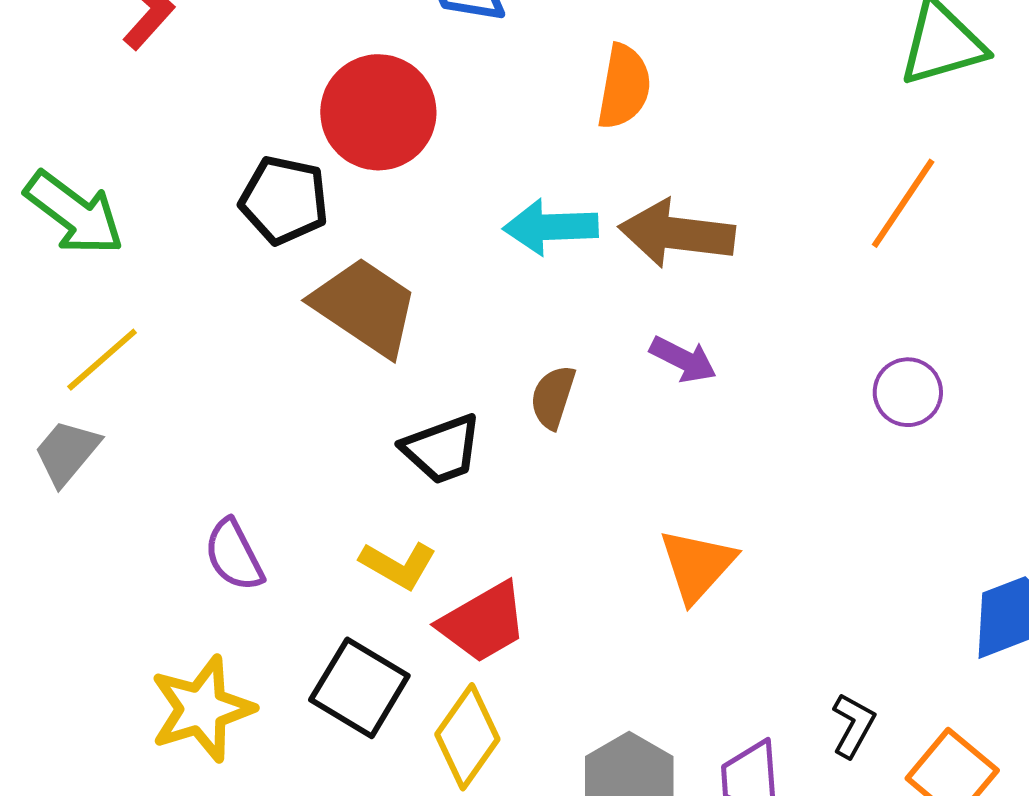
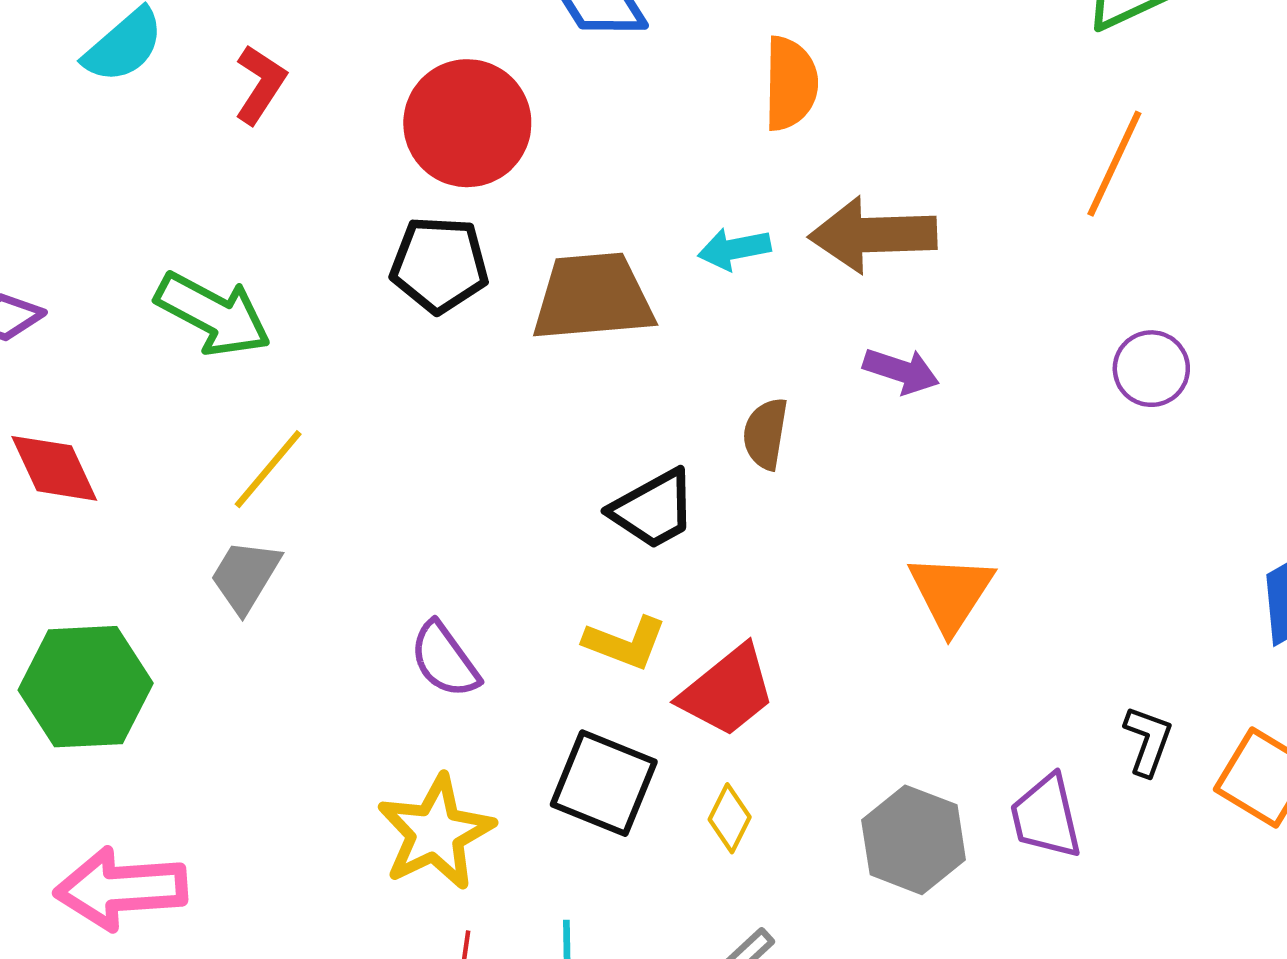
red circle: (378, 112) -> (467, 123), moved
cyan arrow: (551, 227) -> (734, 249), size x0.7
brown trapezoid: (365, 307) -> (593, 297), moved, turned -30
yellow diamond: (467, 737) -> (730, 818), size x0.6

